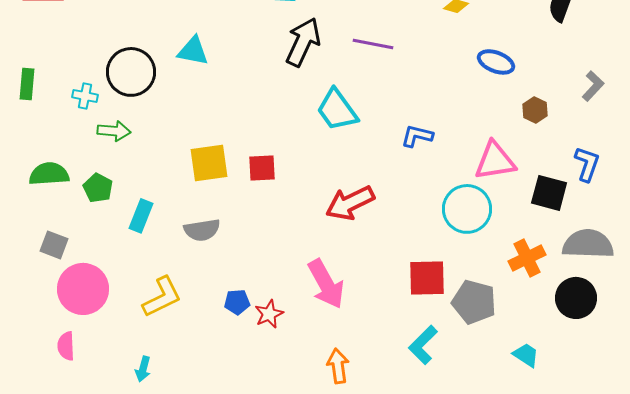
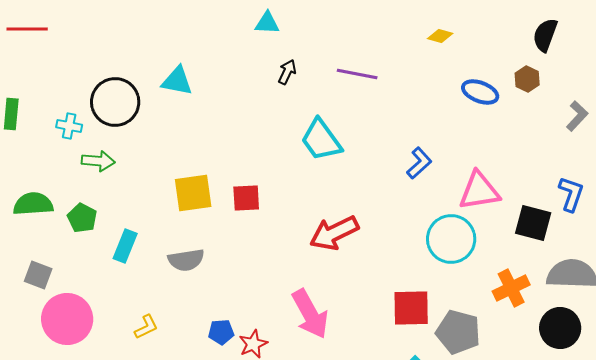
black arrow: (303, 42) -> (287, 72), size x0.5
brown hexagon: (535, 110) -> (527, 79), moved
blue L-shape: (417, 136) -> (419, 163), moved, turned 124
yellow L-shape: (162, 297) -> (146, 327), size x0.6

